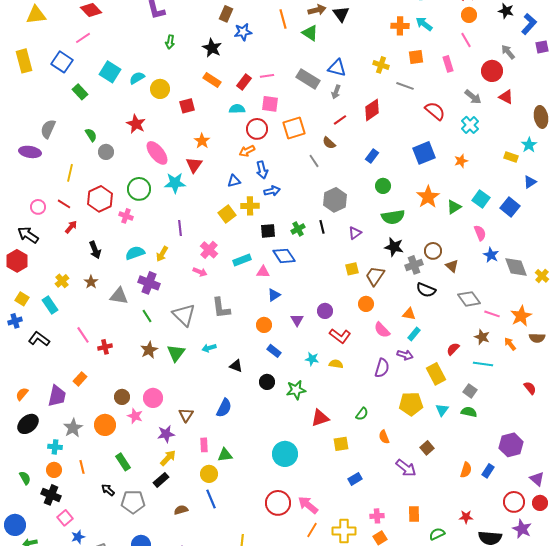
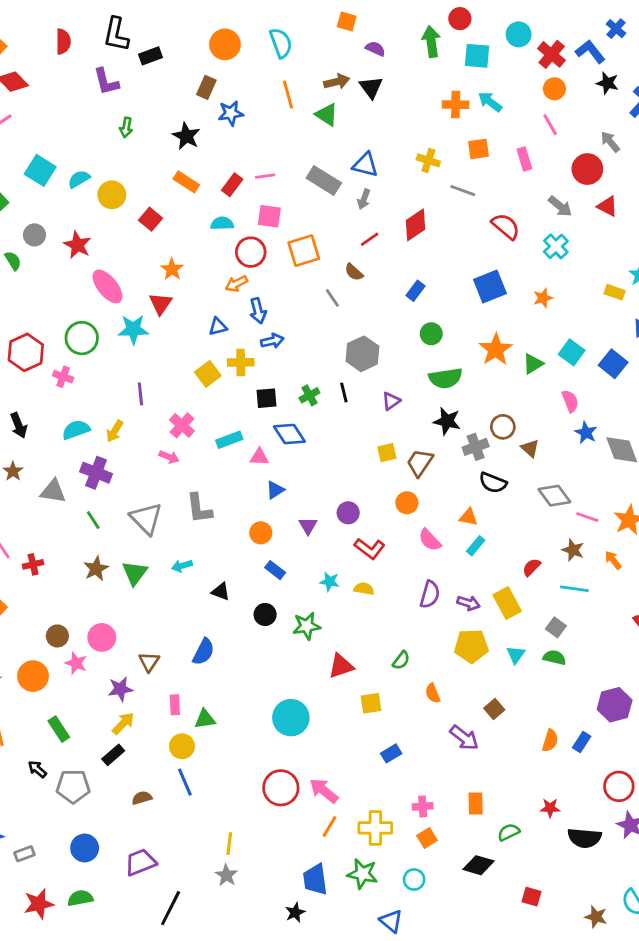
red square: (187, 106) -> (150, 219), turned -35
gray circle: (106, 152) -> (34, 235), moved
purple arrow: (405, 355) -> (468, 603), moved

